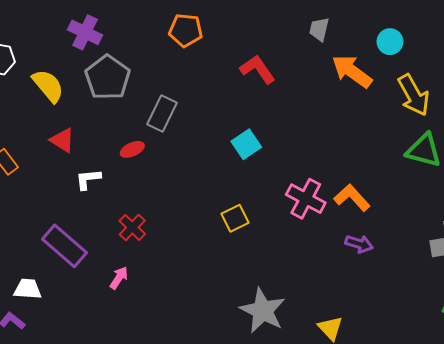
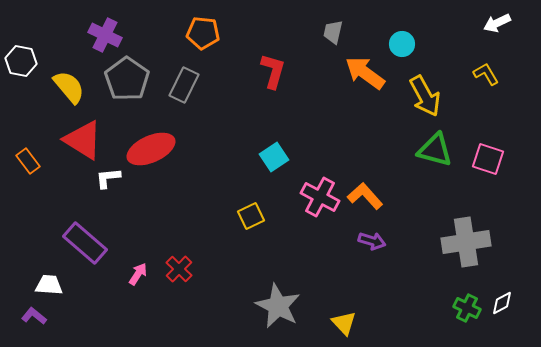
red L-shape: (258, 69) -> (273, 71), turned 51
gray rectangle: (162, 113) -> (184, 85), moved
red triangle: (62, 140) -> (83, 140), size x1.6
cyan square: (246, 144) -> (274, 157), moved
red ellipse: (132, 149) -> (151, 149), size x2.0
red cross: (132, 227) -> (179, 269), moved

